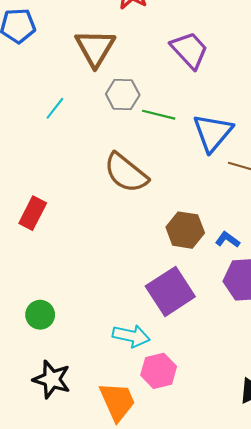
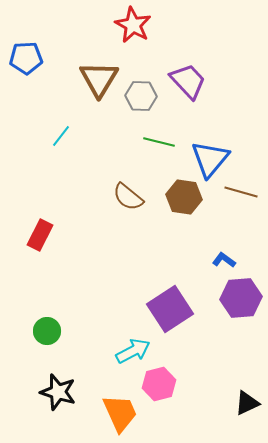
gray hexagon: (123, 95) -> (141, 96), moved
brown semicircle: (126, 173) -> (128, 197), size x0.7
brown hexagon: (185, 230) -> (184, 197), moved
cyan arrow: (131, 336) -> (133, 351), turned -40

